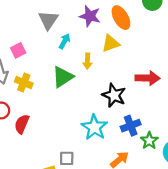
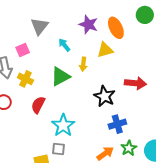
gray triangle: (48, 20) -> (39, 26), moved
cyan arrow: (65, 41) -> (64, 45), turned -72
red semicircle: (22, 124) -> (38, 105), moved
cyan star: (94, 127) -> (63, 125), moved
green star: (149, 141) -> (129, 148), moved

